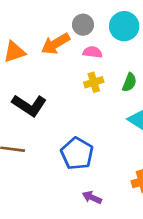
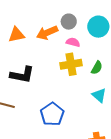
yellow cross: (94, 82) -> (71, 64), size x1.5
black L-shape: (29, 105) -> (22, 75), turned -30

